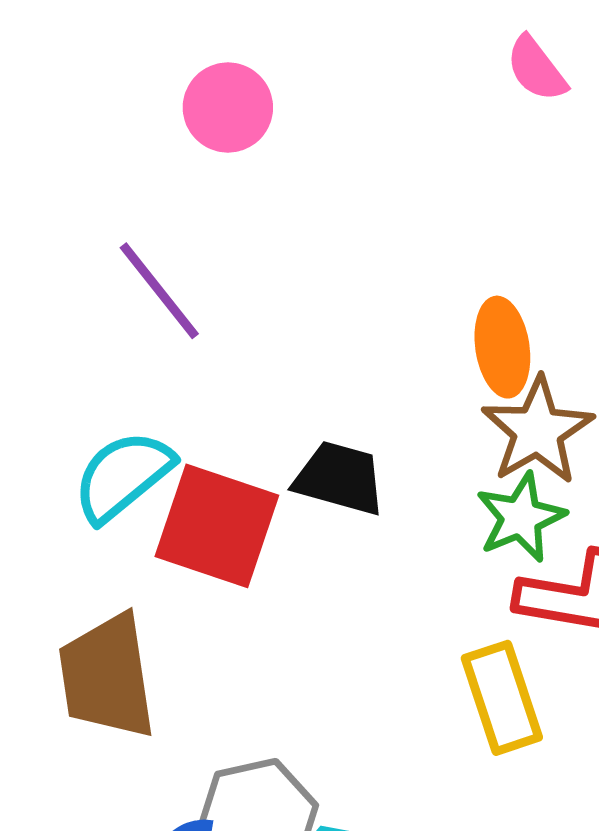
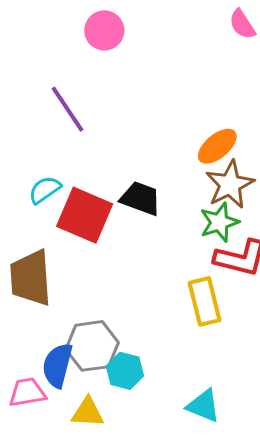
orange ellipse: (502, 347) -> (217, 146), turned 54
cyan semicircle: (123, 476) -> (45, 190), size x0.7

